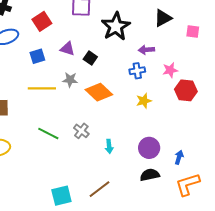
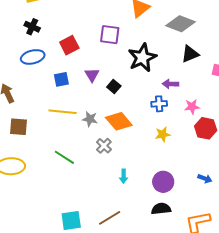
purple triangle: (67, 49) -> (92, 75), turned 35
gray star: (70, 80) -> (90, 119), moved
gray cross: (81, 131) -> (104, 146), moved
blue arrow: (179, 157) -> (205, 179), moved, turned 88

